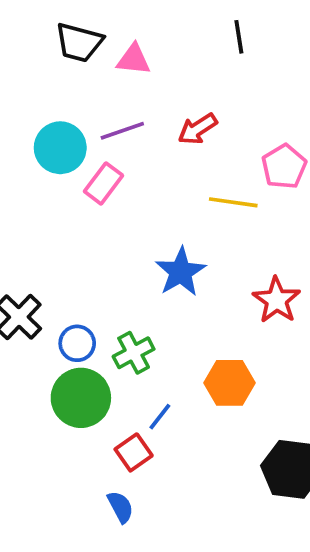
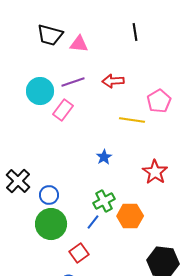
red arrow: (198, 129) -> (113, 81), turned 30
blue star: (181, 272) -> (104, 157), size x0.6
green cross: (134, 353) -> (104, 201), moved
blue line: (160, 417) -> (93, 222), moved

